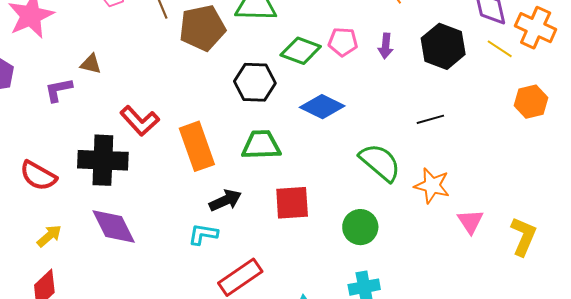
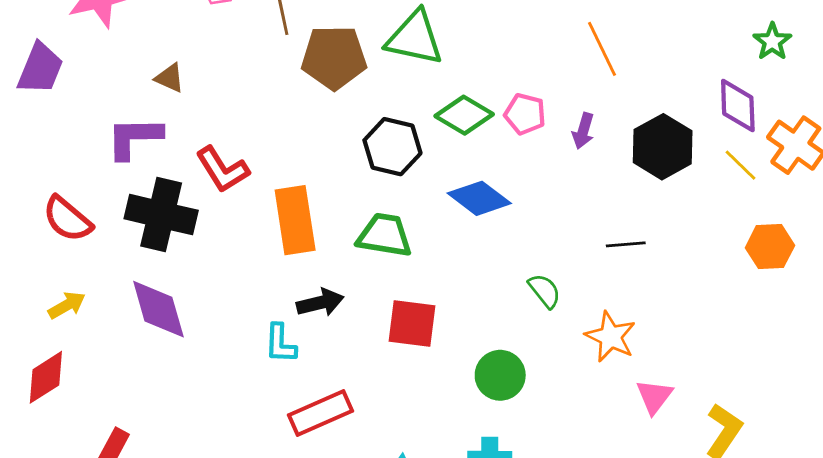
purple L-shape: (59, 90) -> (134, 138), moved, size x1.4
green semicircle: (380, 162) -> (545, 291), size x0.6
cyan L-shape: (203, 234) -> (280, 344), turned -108

